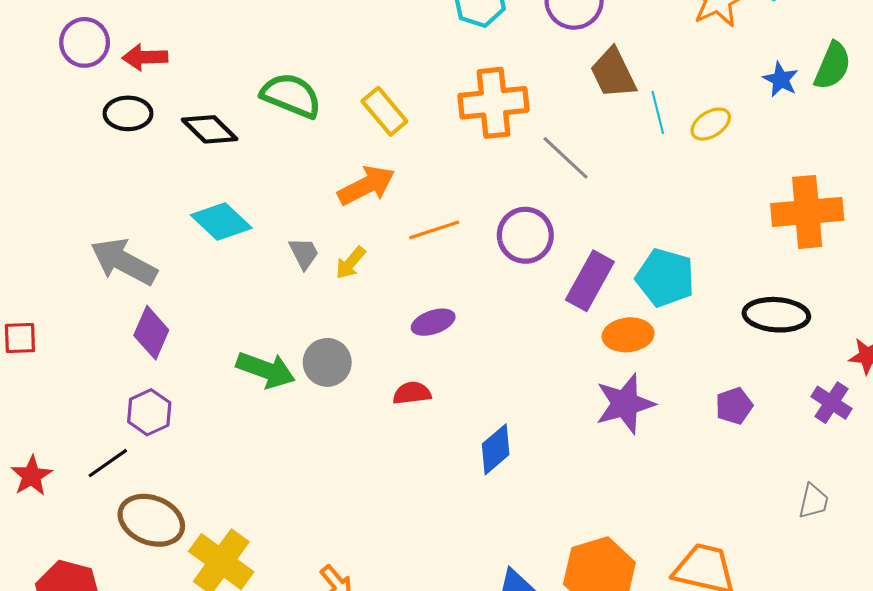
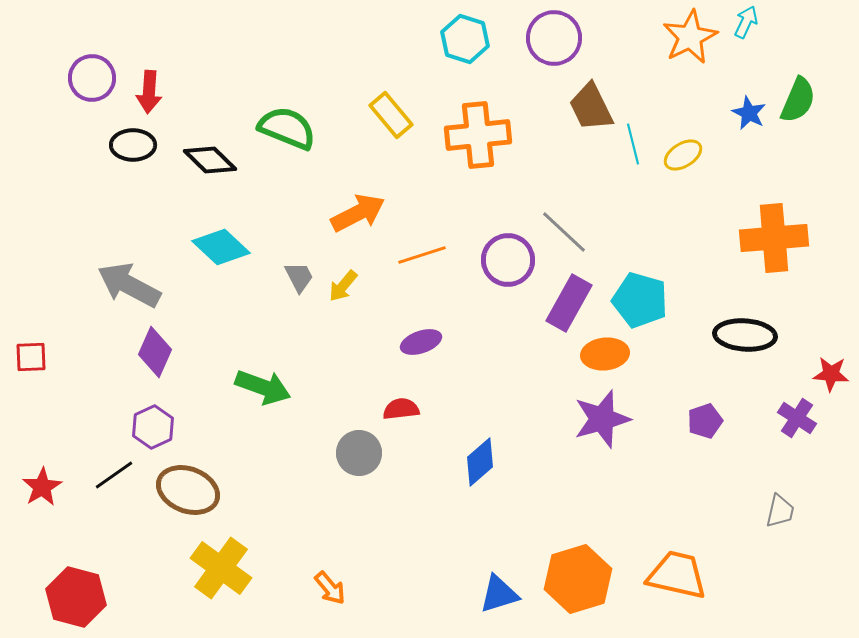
red arrow: (145, 57) -> (149, 92), turned -84
yellow rectangle: (384, 111) -> (391, 115), moved
gray line: (566, 158) -> (564, 232), moved
gray circle: (327, 362) -> (359, 453), moved
brown ellipse: (151, 520) -> (188, 490), moved

